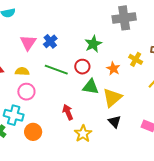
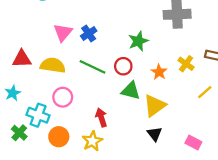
yellow semicircle: (22, 71) -> (53, 65), size x1.5
pink circle: (26, 92) -> (63, 97), moved
yellow star: (83, 134) -> (92, 141), moved

